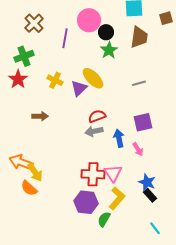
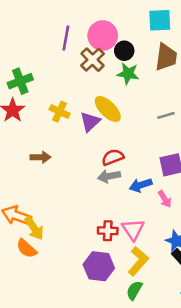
brown cross: (34, 23) -> (93, 60), moved
purple line: (65, 38) -> (66, 38), moved
green star: (109, 50) -> (128, 74), turned -30
blue arrow: (119, 138) -> (141, 185), turned -96
red cross: (93, 174) -> (108, 231), size x0.7
green semicircle: (104, 219) -> (134, 290), moved

